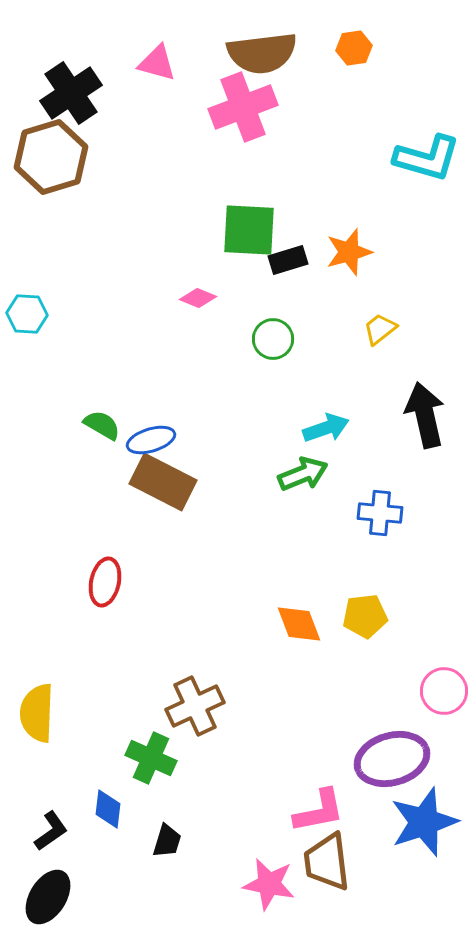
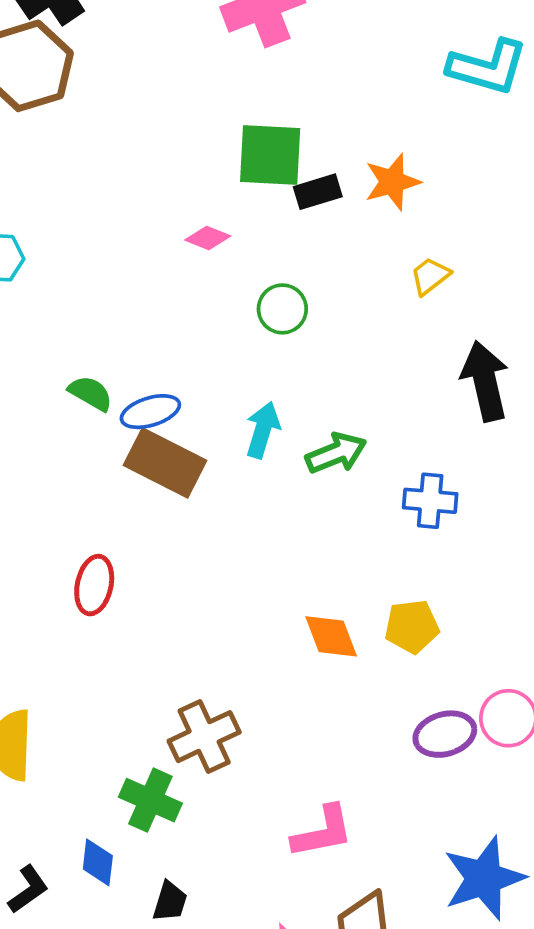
green circle: (273, 339) -> (282, 309), moved
cyan arrow: (326, 428) -> (263, 430), moved, turned -54
purple ellipse: (392, 759) -> (445, 734), moved, size x0.7
pink L-shape: (319, 811) -> (323, 832), moved

